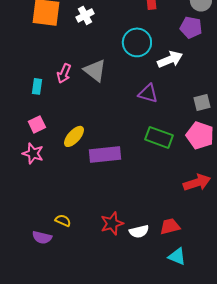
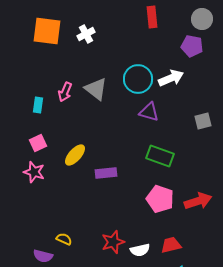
cyan circle: (137, 42) -> (138, 79), moved
pink pentagon: (200, 135) -> (160, 199), moved
purple rectangle: (105, 154) -> (106, 173), size x0.7

